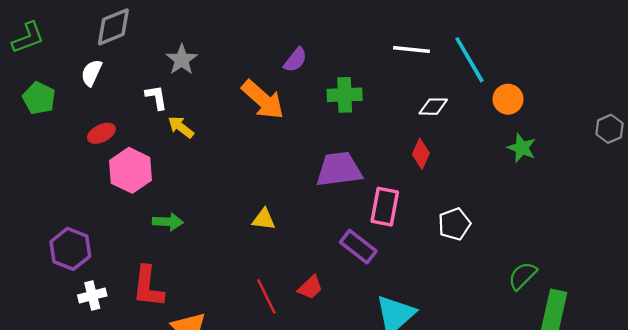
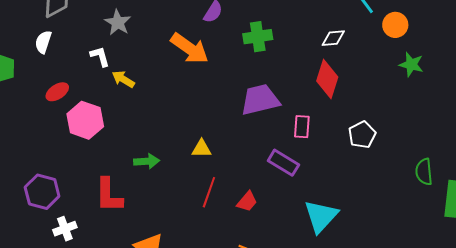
red diamond: (421, 154) -> (327, 79), size x1.5
pink rectangle: (385, 207) -> (302, 127), size x0.7
green arrow: (168, 222) -> (147, 161), moved
green semicircle: (522, 276) -> (424, 172), turned -44
red L-shape: (148, 287) -> (109, 195), moved
red line: (266, 296) -> (209, 192), moved, turned 52

